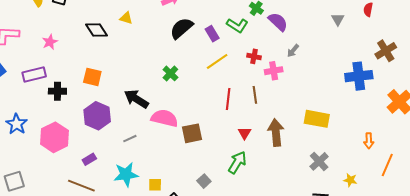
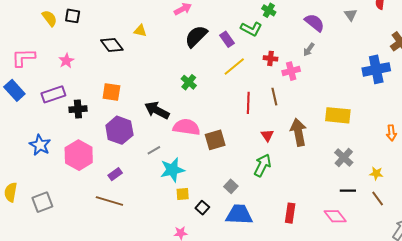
purple semicircle: (278, 22) -> (314, 23), moved
cyan star: (126, 174) -> (172, 170), moved

